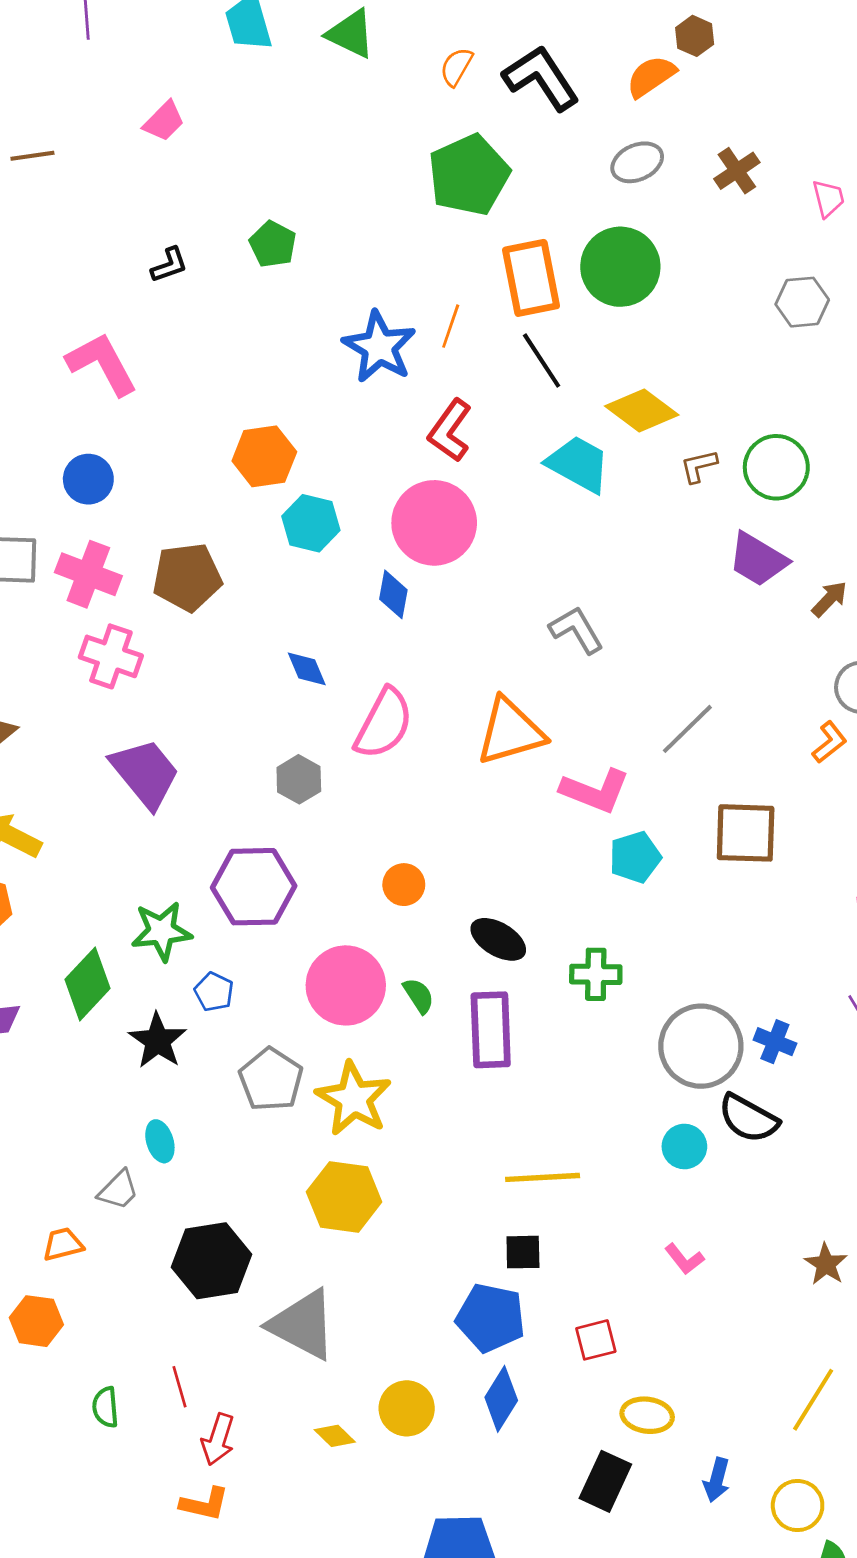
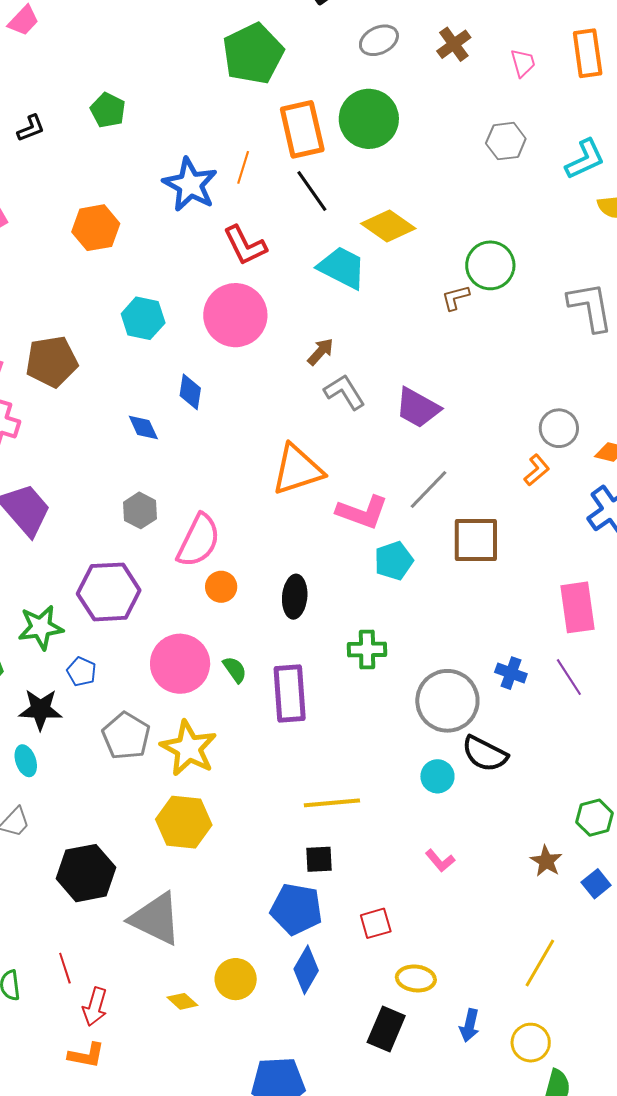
red L-shape: (450, 430) -> (245, 246), turned -60
orange hexagon: (264, 456) -> (96, 228), moved
brown L-shape: (699, 466) -> (456, 298), moved
purple trapezoid: (758, 559) -> (418, 408), moved
blue diamond: (393, 594) -> (190, 392), moved
brown arrow: (829, 599) -> (321, 352), moved
pink semicircle: (384, 724) -> (199, 541), moved
gray line: (687, 729) -> (428, 489), moved
black ellipse: (498, 939) -> (295, 597), moved, turned 66
black star: (158, 1041) -> (40, 709), turned -30
blue cross: (775, 1042) -> (511, 673), moved
cyan ellipse: (160, 1141) -> (26, 761), moved

